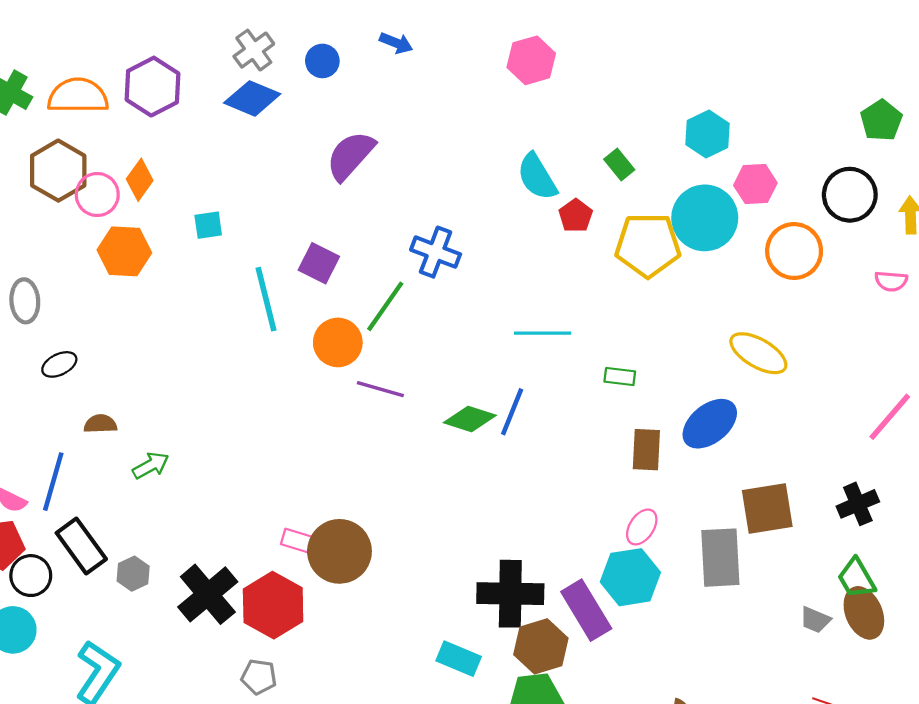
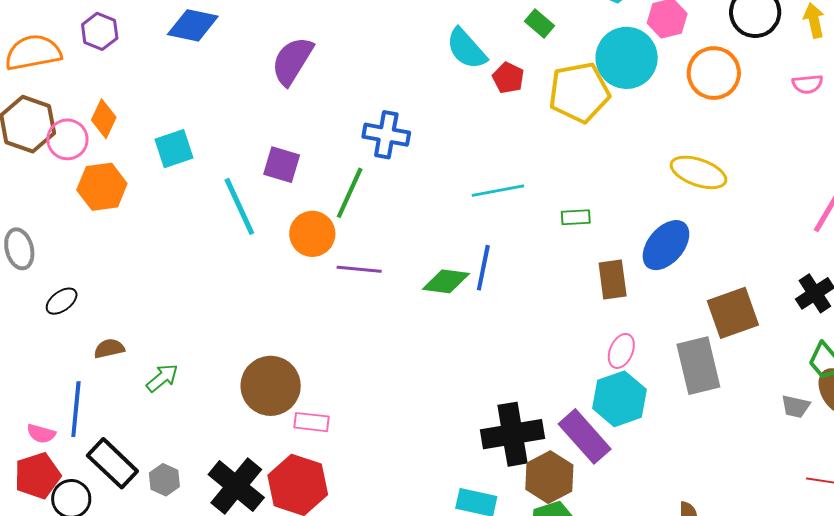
purple hexagon: (152, 87) -> (100, 31), size x0.7
cyan square: (208, 225) -> (174, 149), size x1.4
brown circle: (339, 551) -> (271, 386), moved

